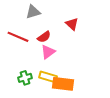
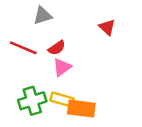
red triangle: (72, 24) -> (107, 27), moved
green cross: (25, 78) -> (32, 101), size x1.5

